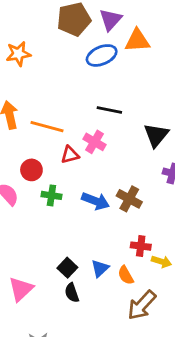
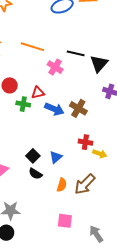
black line: (109, 110) -> (76, 53), moved
orange line: (47, 127) -> (32, 47), moved
red triangle: (70, 155) -> (38, 93), moved
orange semicircle: (126, 275) -> (62, 185), moved, turned -136
black semicircle: (72, 293) -> (35, 174), turned -40

